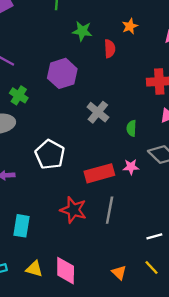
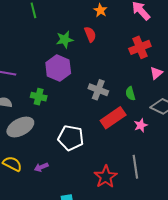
green star: (82, 31) -> (65, 40), moved
green cross: (19, 95) -> (39, 97), moved
red rectangle: (99, 173) -> (113, 118), moved
red star: (73, 210) -> (106, 177), turned -30

